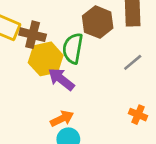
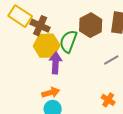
purple arrow: (61, 79) -> (55, 63), turned 45

